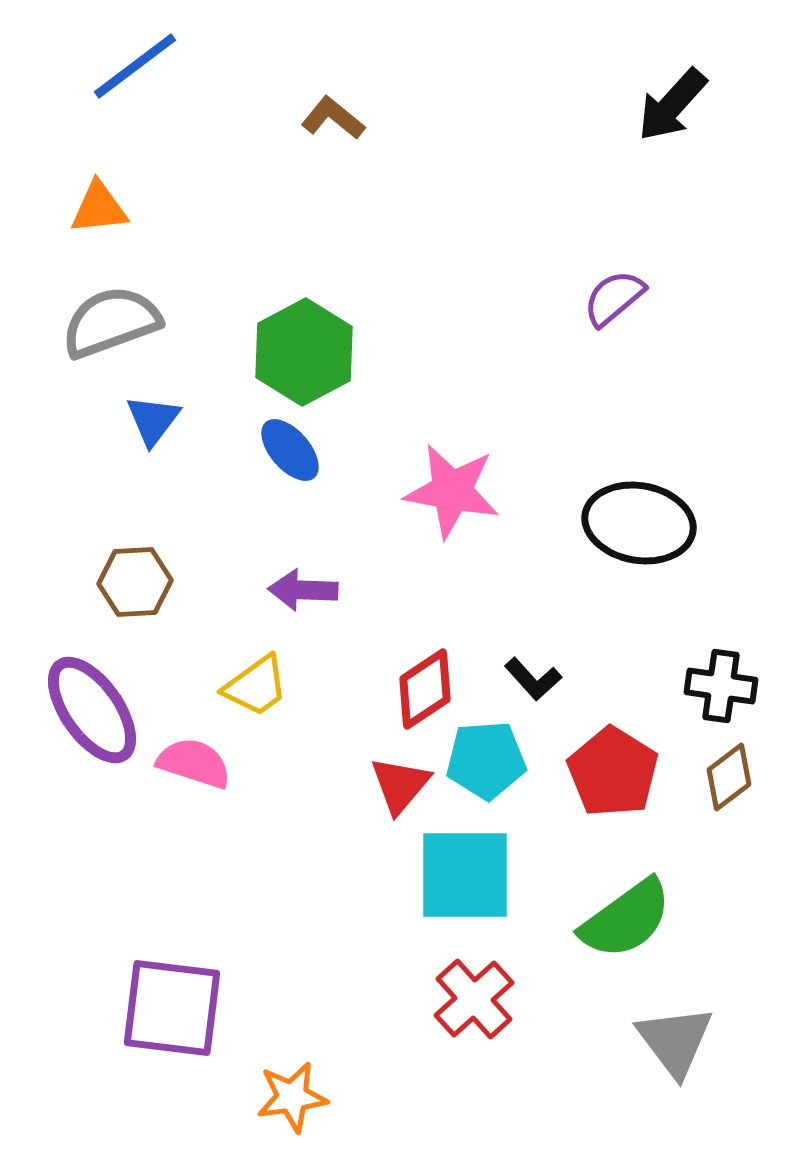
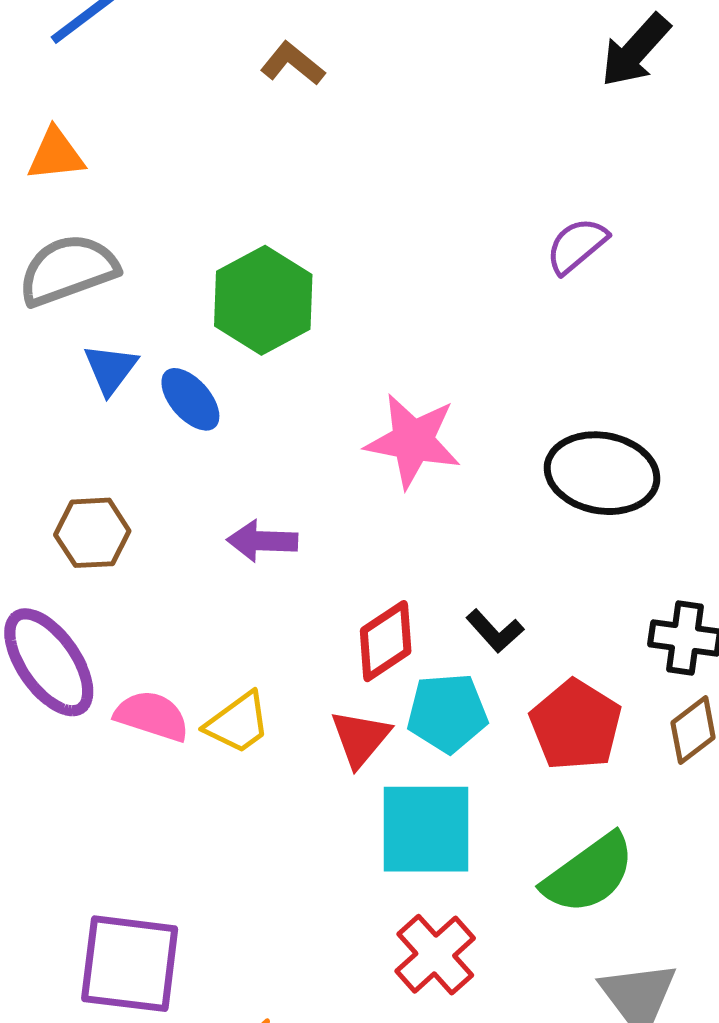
blue ellipse: (290, 450) -> (190, 399), moved
yellow trapezoid: (256, 686) -> (238, 723), moved

